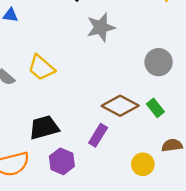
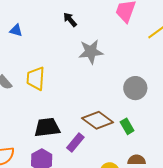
yellow trapezoid: (41, 68) -> (36, 78), turned 45
black trapezoid: (44, 127) -> (47, 127), moved

